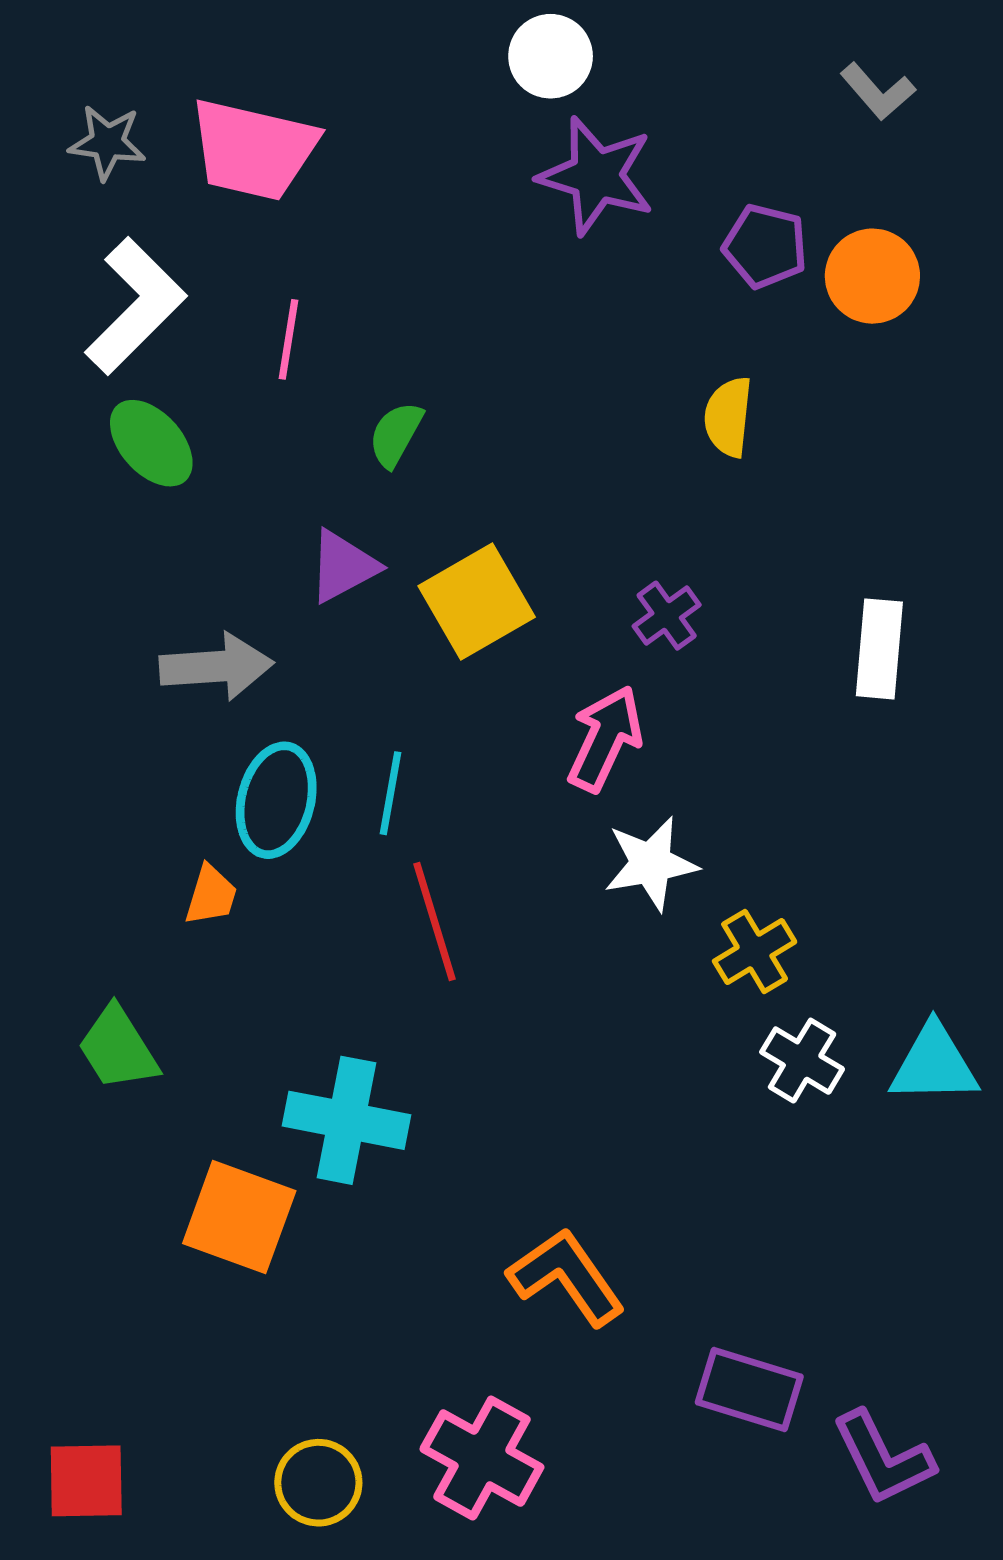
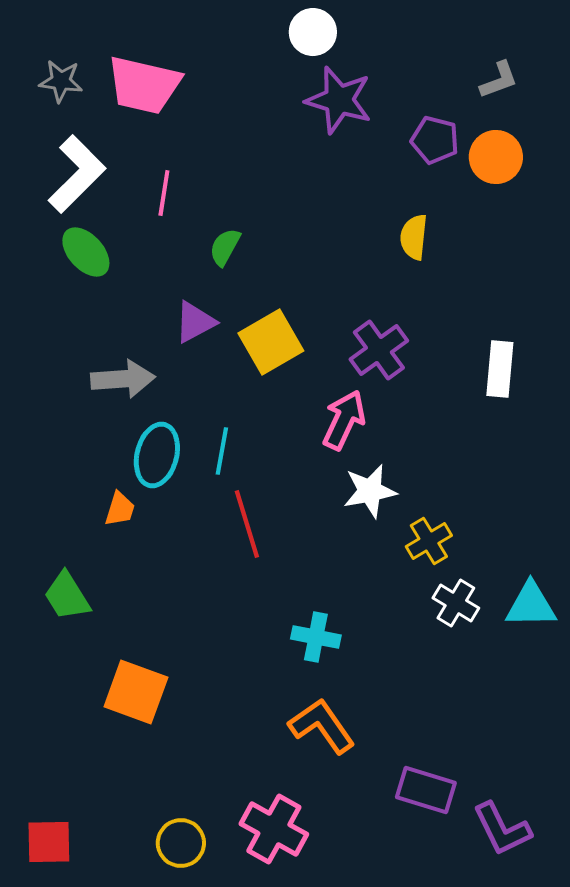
gray L-shape: (878, 91) -> (499, 80), moved, turned -69
purple cross: (667, 616) -> (379, 350), size x1.5
cyan cross: (347, 1120) -> (316, 637), moved, size x0.7

